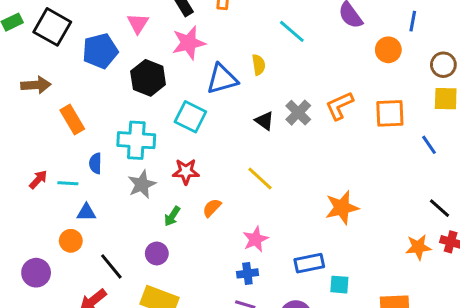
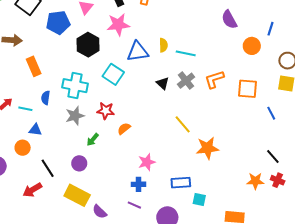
cyan line: (292, 31) -> (186, 53), moved, turned -36
yellow line: (260, 179) -> (183, 124), moved
orange semicircle: (212, 208) -> (124, 129), moved

